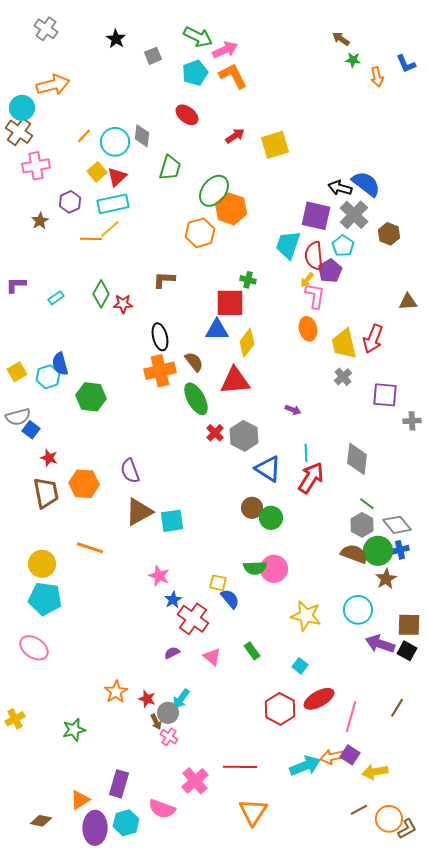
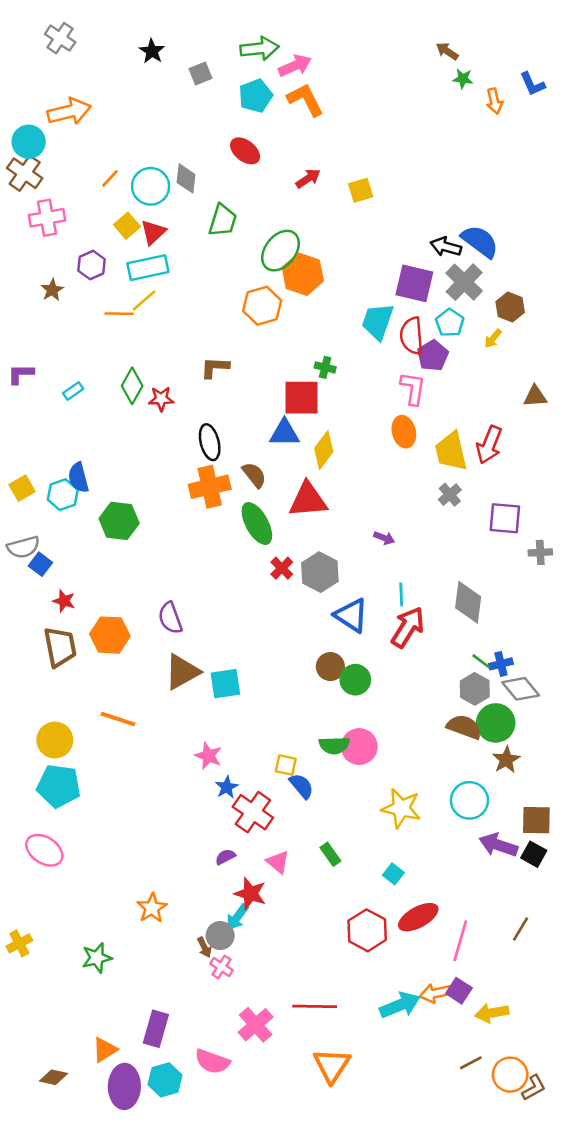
green arrow: (198, 37) -> (260, 49), turned -32
yellow square: (275, 145) -> (361, 190), size x0.7
yellow arrow: (307, 280) -> (493, 339), moved
blue cross: (400, 550) -> (501, 664), moved
red star: (147, 699) -> (250, 894), moved, size x1.4

